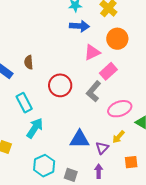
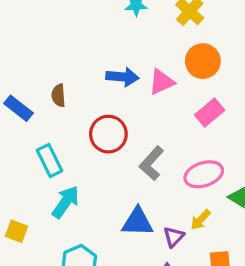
blue arrow: (79, 26) -> (122, 77), moved
pink rectangle: (108, 71) -> (210, 113), moved
gray L-shape: (94, 91) -> (152, 163), moved

